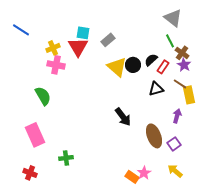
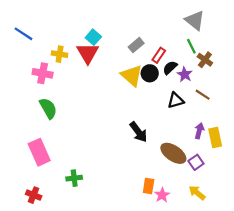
cyan square: (83, 33) -> (93, 37), turned 32
gray rectangle: (108, 40) -> (136, 45), moved
yellow cross: (53, 48) -> (60, 54), turned 32
pink cross: (56, 65) -> (43, 73), moved
purple star: (184, 65) -> (185, 74), moved
red rectangle: (163, 67) -> (159, 55), moved
yellow rectangle: (189, 95) -> (215, 138), moved
brown ellipse: (154, 136) -> (173, 153), turned -35
orange rectangle: (132, 177) -> (149, 186), moved, turned 64

